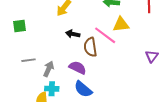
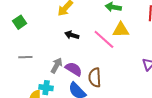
green square: (20, 26) -> (20, 22), turned -32
brown semicircle: (90, 47) -> (95, 78), moved
gray arrow: (49, 69) -> (57, 65), moved

